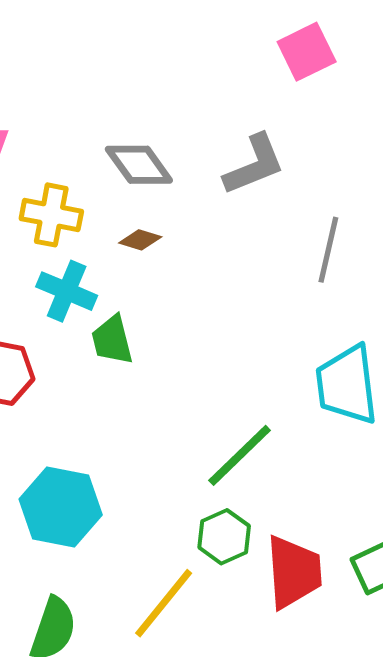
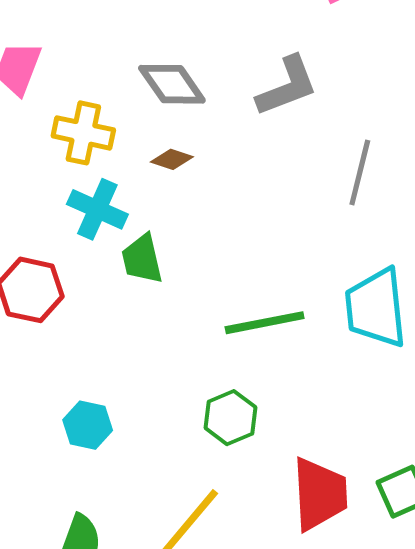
green line: (240, 455) -> (265, 323), moved, turned 32
cyan hexagon: (61, 507) -> (88, 425), size x0.6
green hexagon: (224, 537) -> (230, 418), moved

